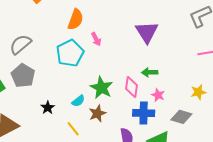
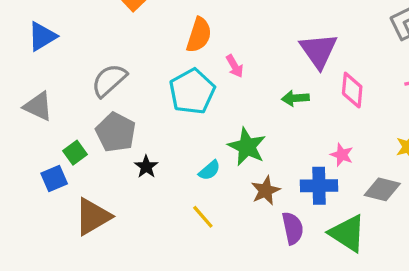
green arrow: (150, 72) -> (295, 98), moved
pink diamond: (132, 87) -> (352, 90), moved
black star: (48, 108) -> (146, 167), moved
brown star: (97, 113) -> (265, 191), moved

